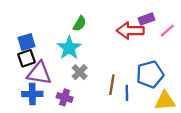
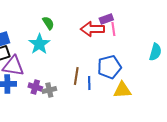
green semicircle: (80, 24) -> (48, 23), turned -64
pink line: (167, 31) -> (113, 29), moved, turned -56
gray cross: (80, 72) -> (49, 90), moved, turned 32

